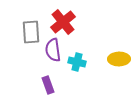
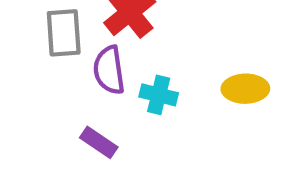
purple rectangle: (48, 85) -> (99, 142), turned -36

